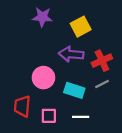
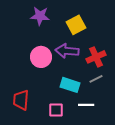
pink circle: (43, 78) -> (41, 57), moved
pink square: (49, 116) -> (56, 110), moved
white line: (81, 117) -> (86, 105), moved

